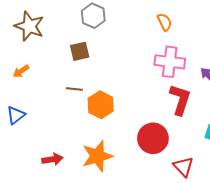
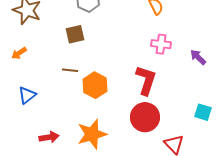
pink cross: (170, 62) -> (161, 44), size x0.7
red L-shape: (180, 100) -> (146, 80), moved
blue triangle: (16, 115) -> (27, 95), moved

